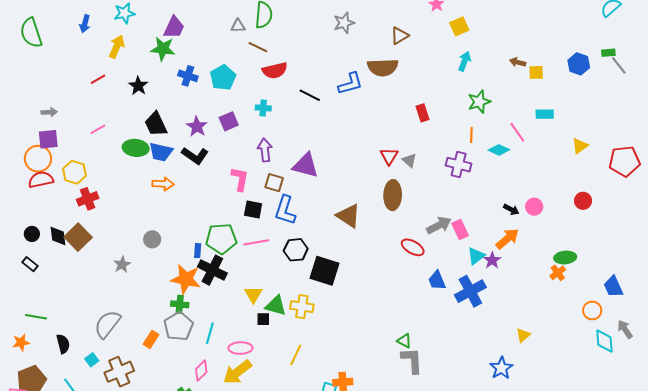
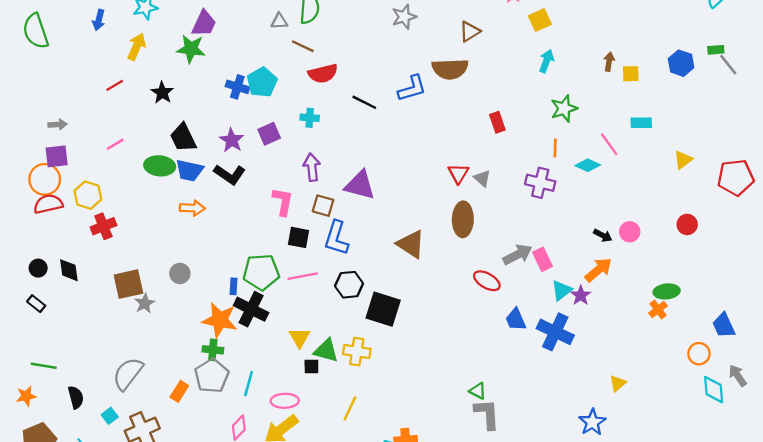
brown arrow: (518, 62) -> (609, 62), turned 84
blue cross: (188, 76) -> (237, 87), moved
brown square: (78, 237) -> (128, 284), moved, turned 32
blue cross: (470, 291) -> (555, 332), turned -36

